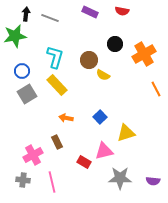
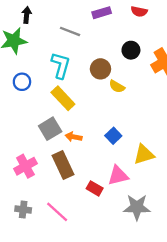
purple rectangle: (90, 12) -> (102, 13), turned -42
gray line: (50, 18) -> (70, 31), moved
gray square: (27, 94) -> (50, 129), moved
brown rectangle: (57, 142) -> (63, 165), size x1.6
pink cross: (33, 155) -> (25, 166), moved
pink line: (52, 182) -> (57, 212), turned -35

